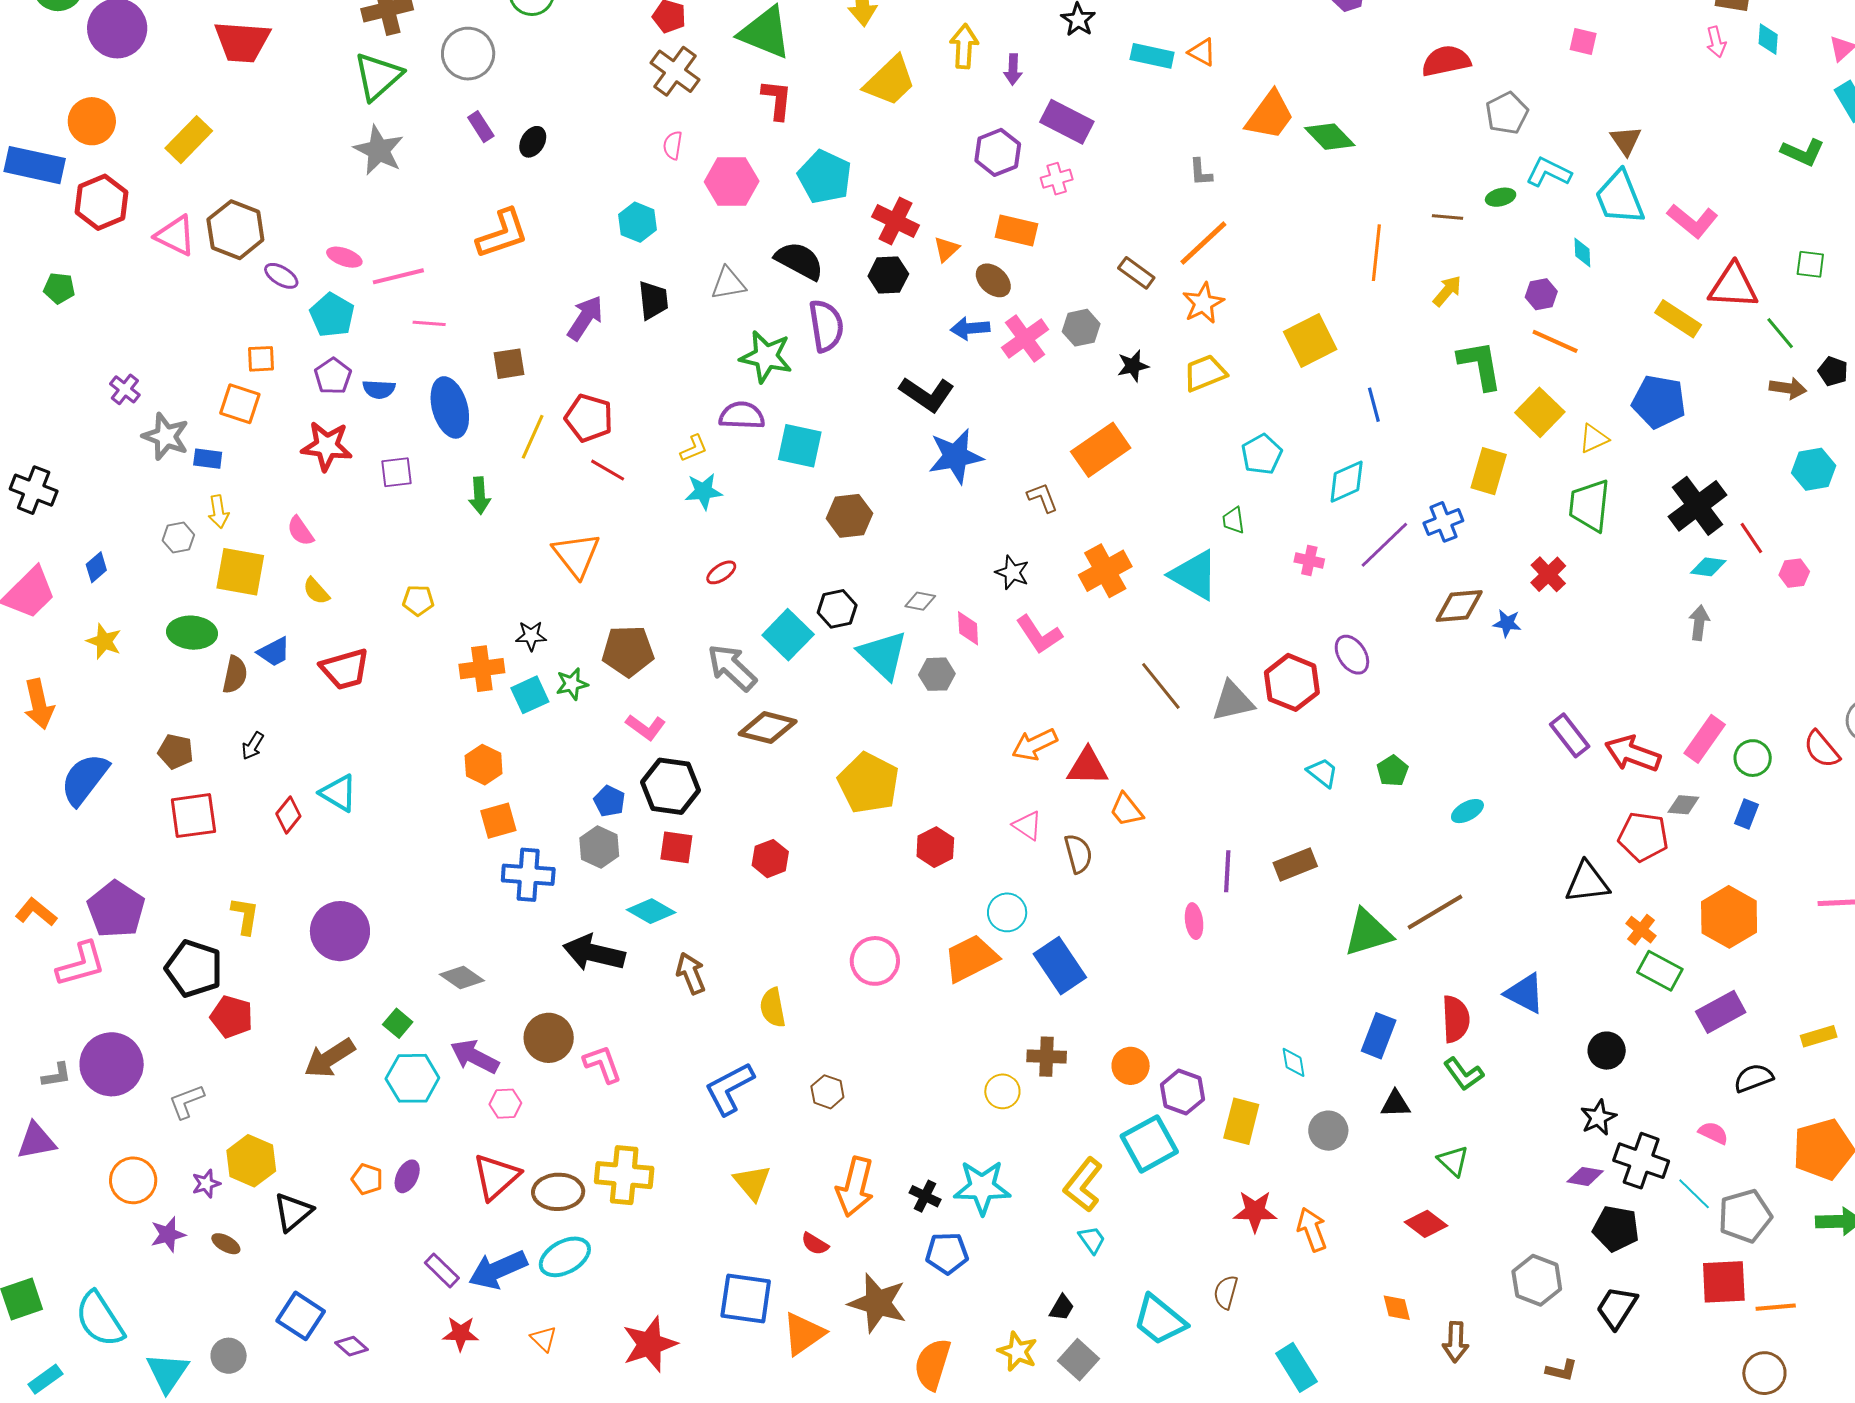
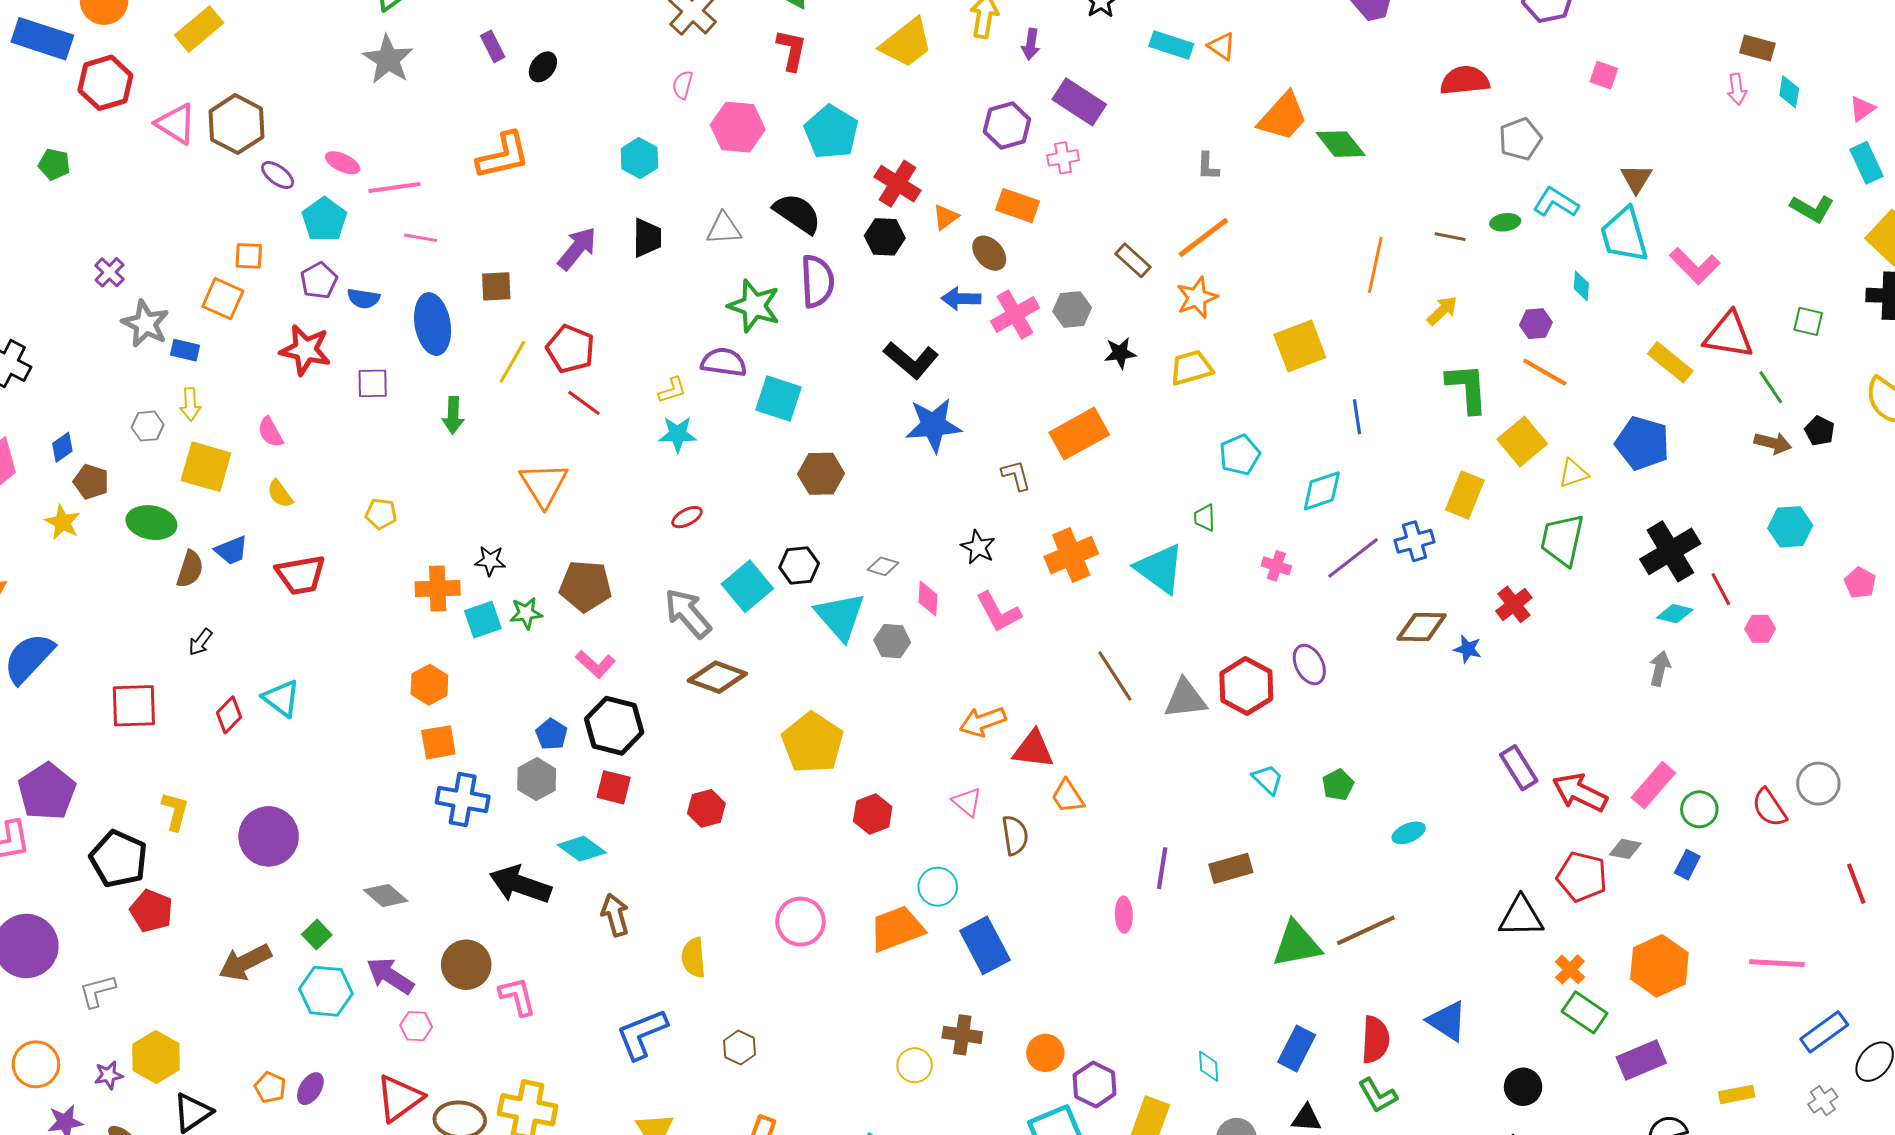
brown pentagon: (176, 752) -> (91, 482), moved

